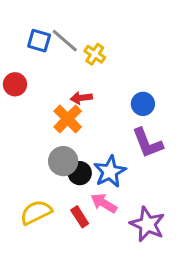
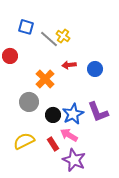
gray line: (65, 41) -> (49, 39), moved
red arrow: (81, 98) -> (69, 65), moved
purple L-shape: (147, 143) -> (98, 112), moved
gray circle: (63, 161) -> (29, 102), moved
purple star: (147, 224) -> (74, 160), moved

